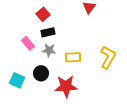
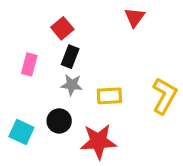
black rectangle: (48, 32) -> (70, 57), turned -56
pink rectangle: (28, 43) -> (29, 64), moved, turned 56

